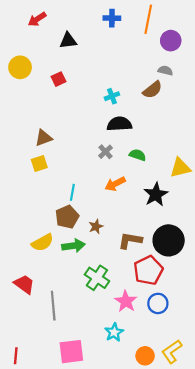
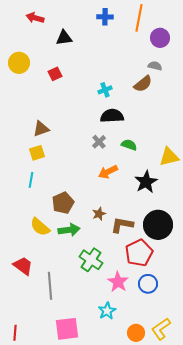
red arrow: (37, 19) -> (35, 18), turned 48
cyan line: (72, 192) -> (31, 180), moved
brown star: (96, 227) -> (99, 214), moved
yellow semicircle: (42, 243) -> (40, 227), turned 70

